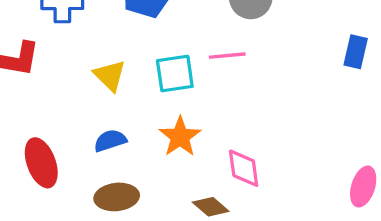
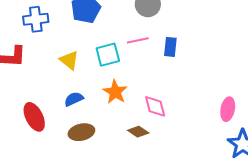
blue rectangle: (356, 52) -> (170, 47), moved

